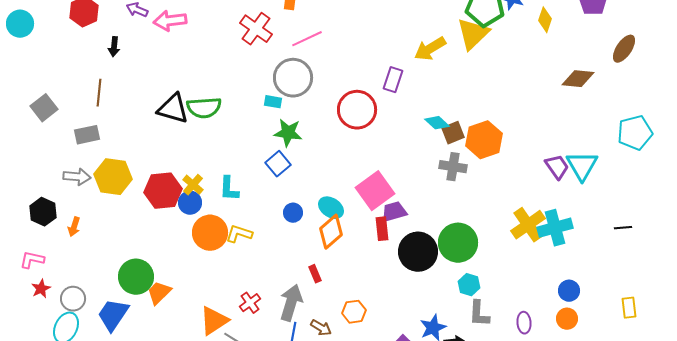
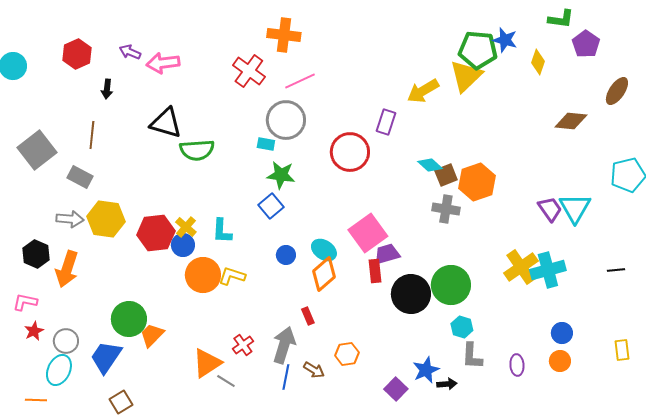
gray square: (44, 108) -> (37, 150), size x1.4
black triangle: (173, 109) -> (166, 123), moved
gray rectangle: (87, 135) -> (80, 177), turned 40
orange arrow: (74, 227) -> (67, 269), size x1.8

